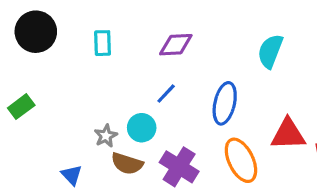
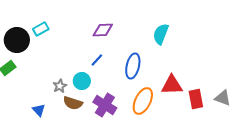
black circle: (36, 32) -> (17, 40), moved
cyan rectangle: (103, 43) -> (41, 29), moved, turned 63
orange ellipse: (241, 160) -> (143, 101), turned 52

